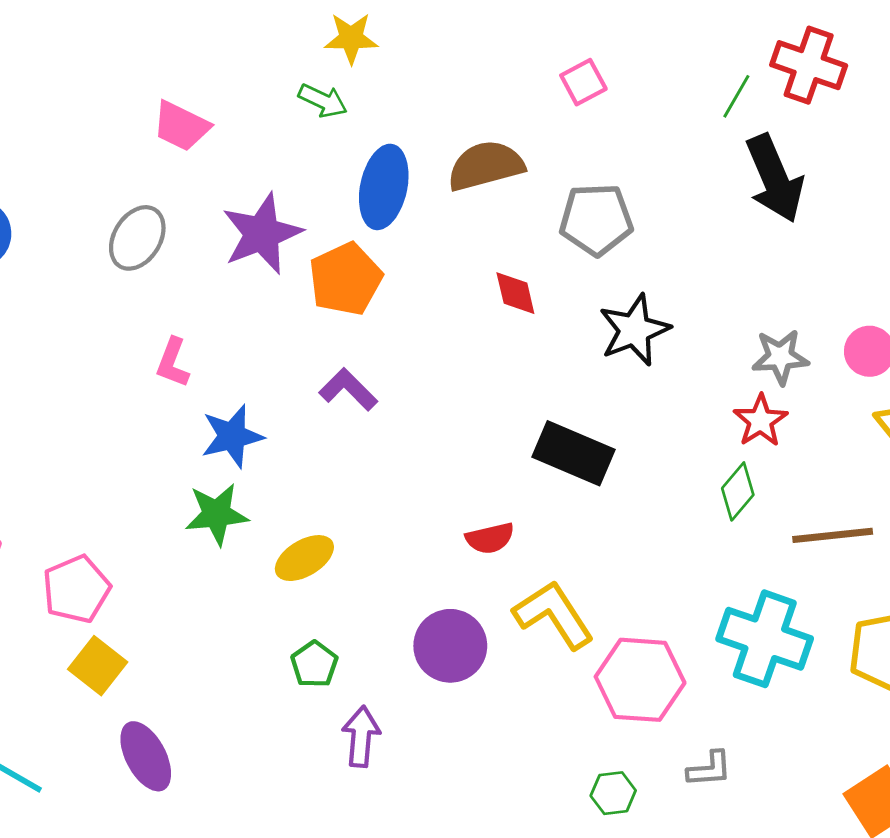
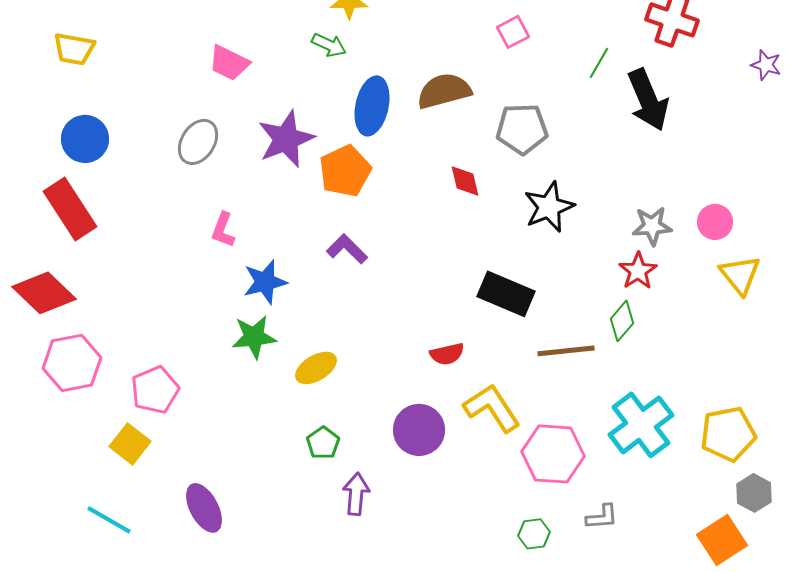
green line: (736, 96) -> (599, 63), moved
brown line: (833, 535) -> (566, 351), moved
cyan cross: (765, 639) -> (641, 425), turned 34
yellow square: (98, 666) -> (130, 444), moved

